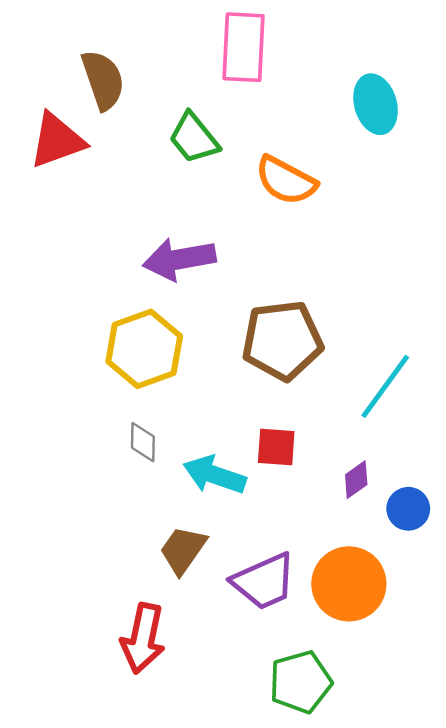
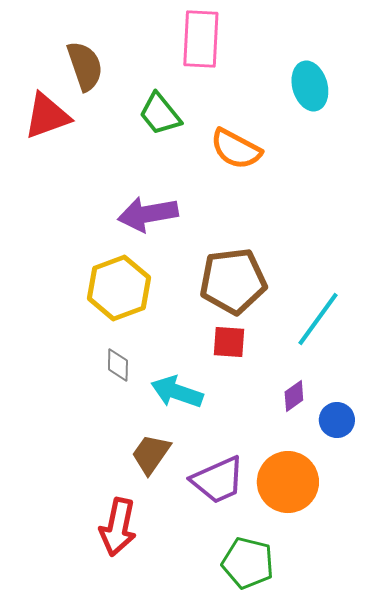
red square: (276, 447) -> (229, 342), moved
green pentagon: (300, 682) -> (248, 563), turned 30

